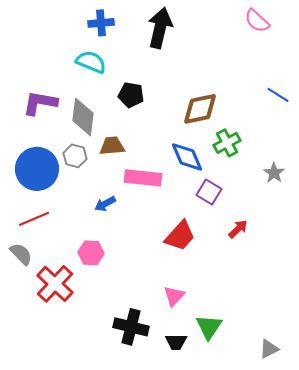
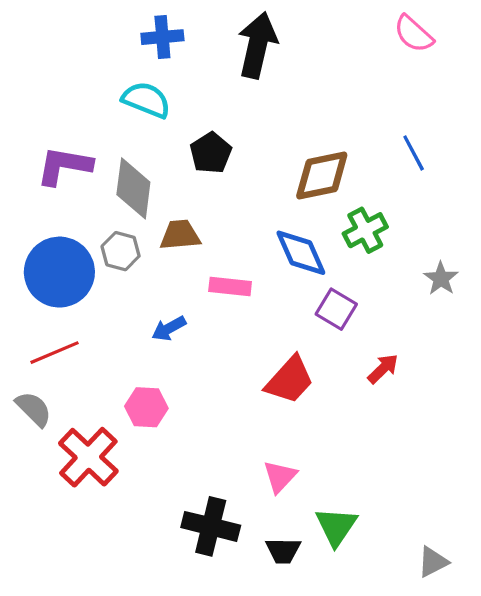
black pentagon: (131, 95) -> (211, 153), turned 30
blue line: (278, 95) -> (414, 153), moved, turned 30
pink rectangle: (143, 178) -> (230, 287), size x0.7

